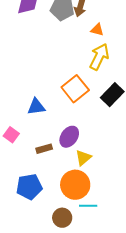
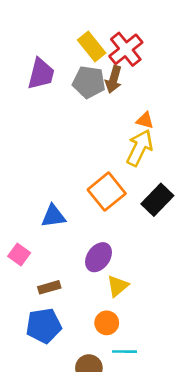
orange triangle: (97, 30) -> (145, 120), moved
brown rectangle: (44, 149) -> (49, 287), moved
orange circle: (75, 185) -> (107, 323), size x0.6

